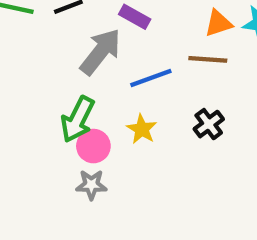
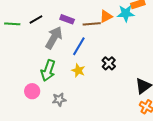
brown line: (208, 59) -> (92, 24), moved
blue line: (151, 78) -> (79, 46), turned -30
pink circle: (93, 146) -> (32, 91), moved

